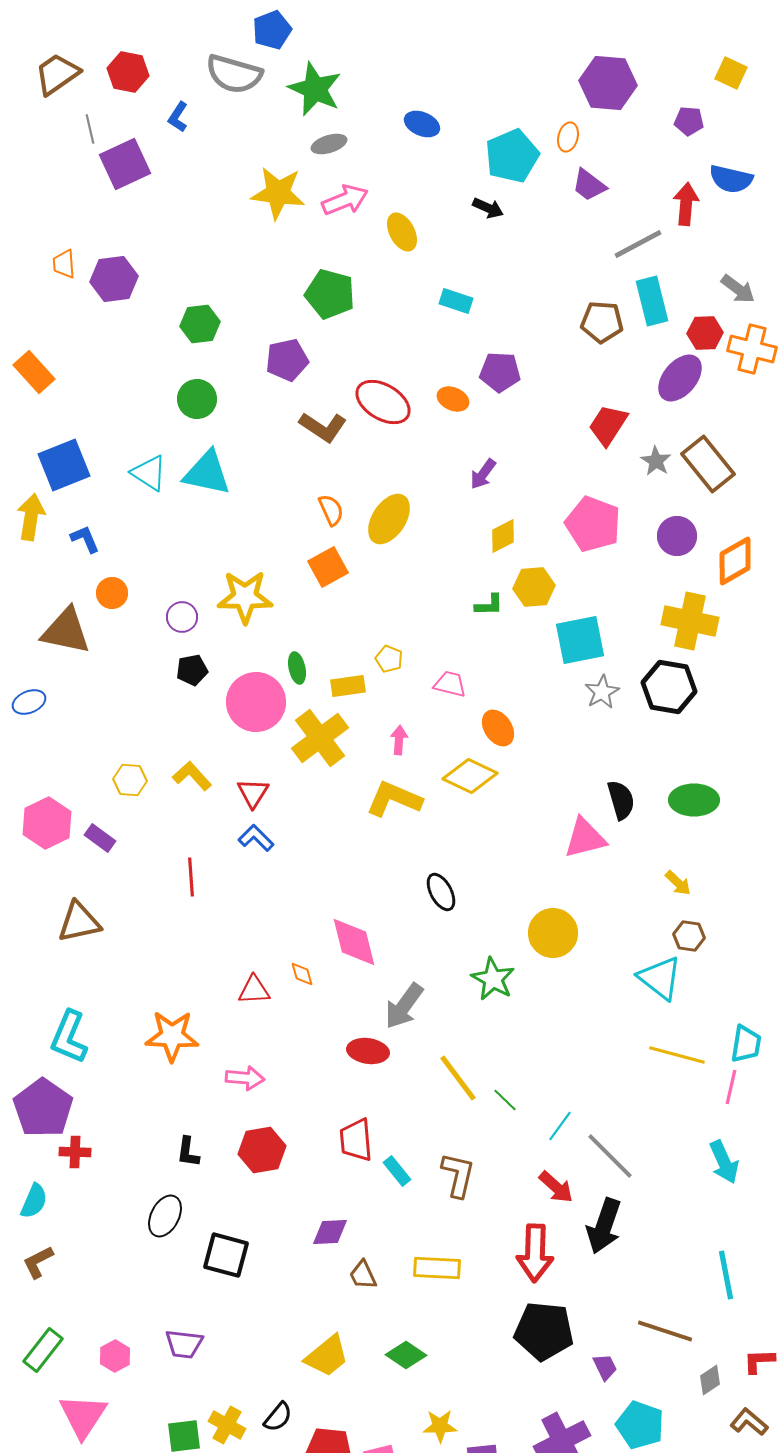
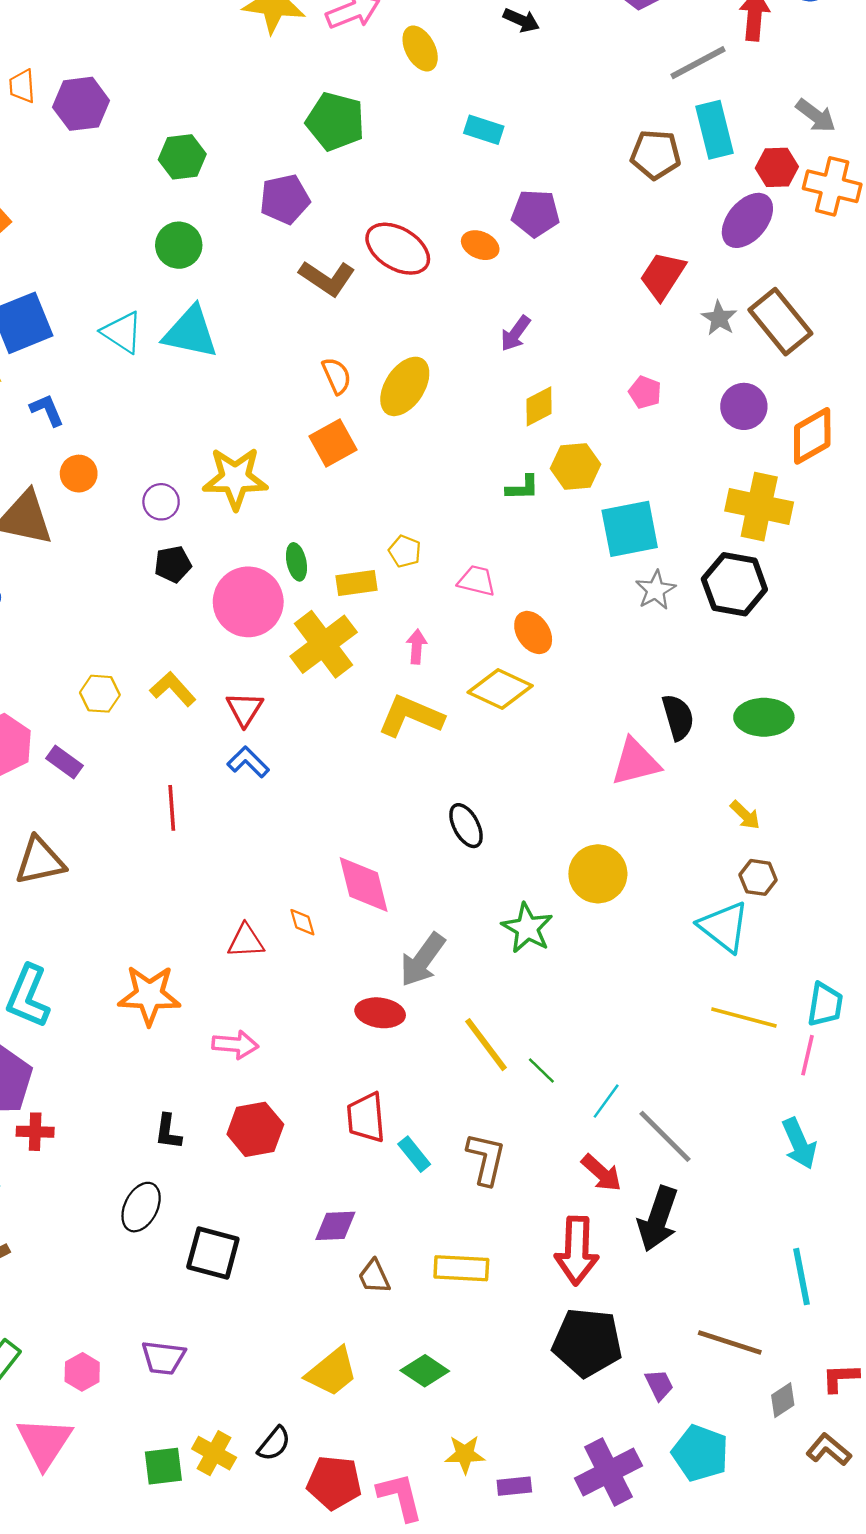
pink pentagon: (593, 524) -> (645, 392), size x0.5

